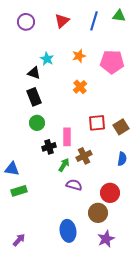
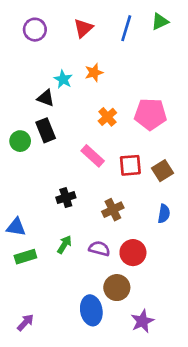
green triangle: (119, 16) -> (160, 21), turned -32
orange star: (79, 56) -> (94, 73), moved
pink pentagon: (112, 62) -> (150, 114), moved
green circle: (37, 123) -> (20, 141), moved
pink rectangle: (67, 137) -> (93, 156), moved, turned -48
green arrow: (64, 165) -> (64, 245), moved
red circle: (110, 193) -> (133, 253), moved
brown circle: (98, 213) -> (117, 288), moved

